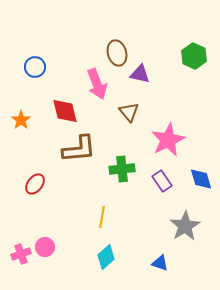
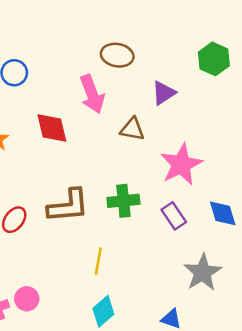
brown ellipse: (117, 53) -> (117, 55), turned -65
purple triangle: (140, 74) -> (164, 93), moved, turned -45
brown triangle: (129, 112) -> (132, 129), turned -40
brown L-shape: (79, 149) -> (68, 206), moved

